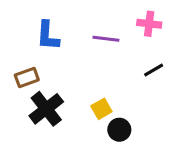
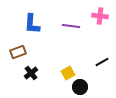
black line: (154, 70) -> (102, 62), moved
black cross: (46, 109) -> (31, 73), size x0.6

